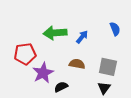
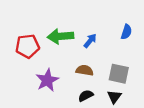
blue semicircle: (115, 29) -> (126, 32), turned 40
red pentagon: (25, 54) -> (27, 46), moved
black semicircle: (61, 87) -> (86, 96), moved

